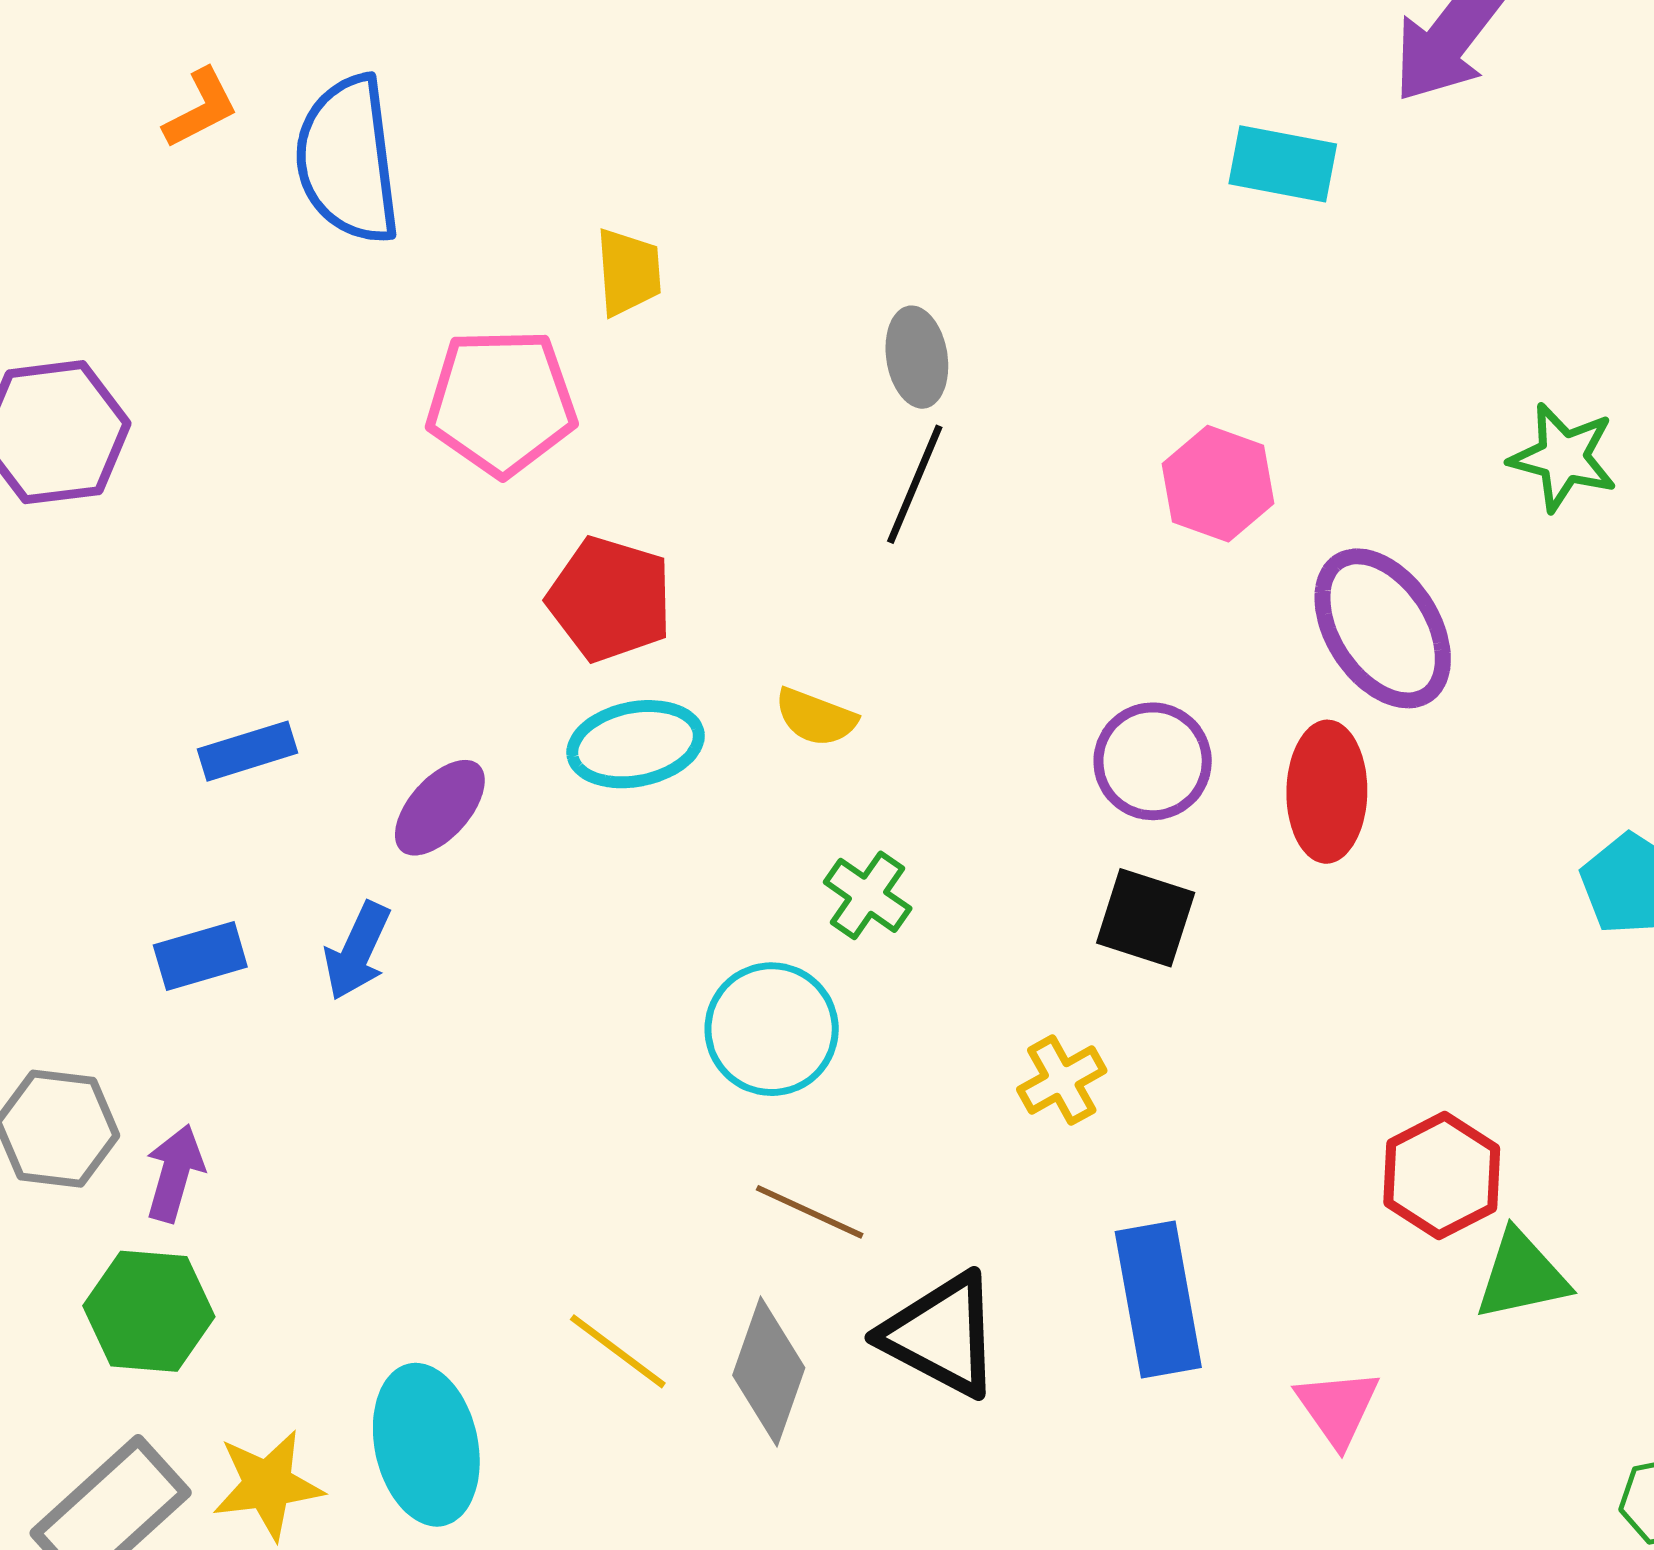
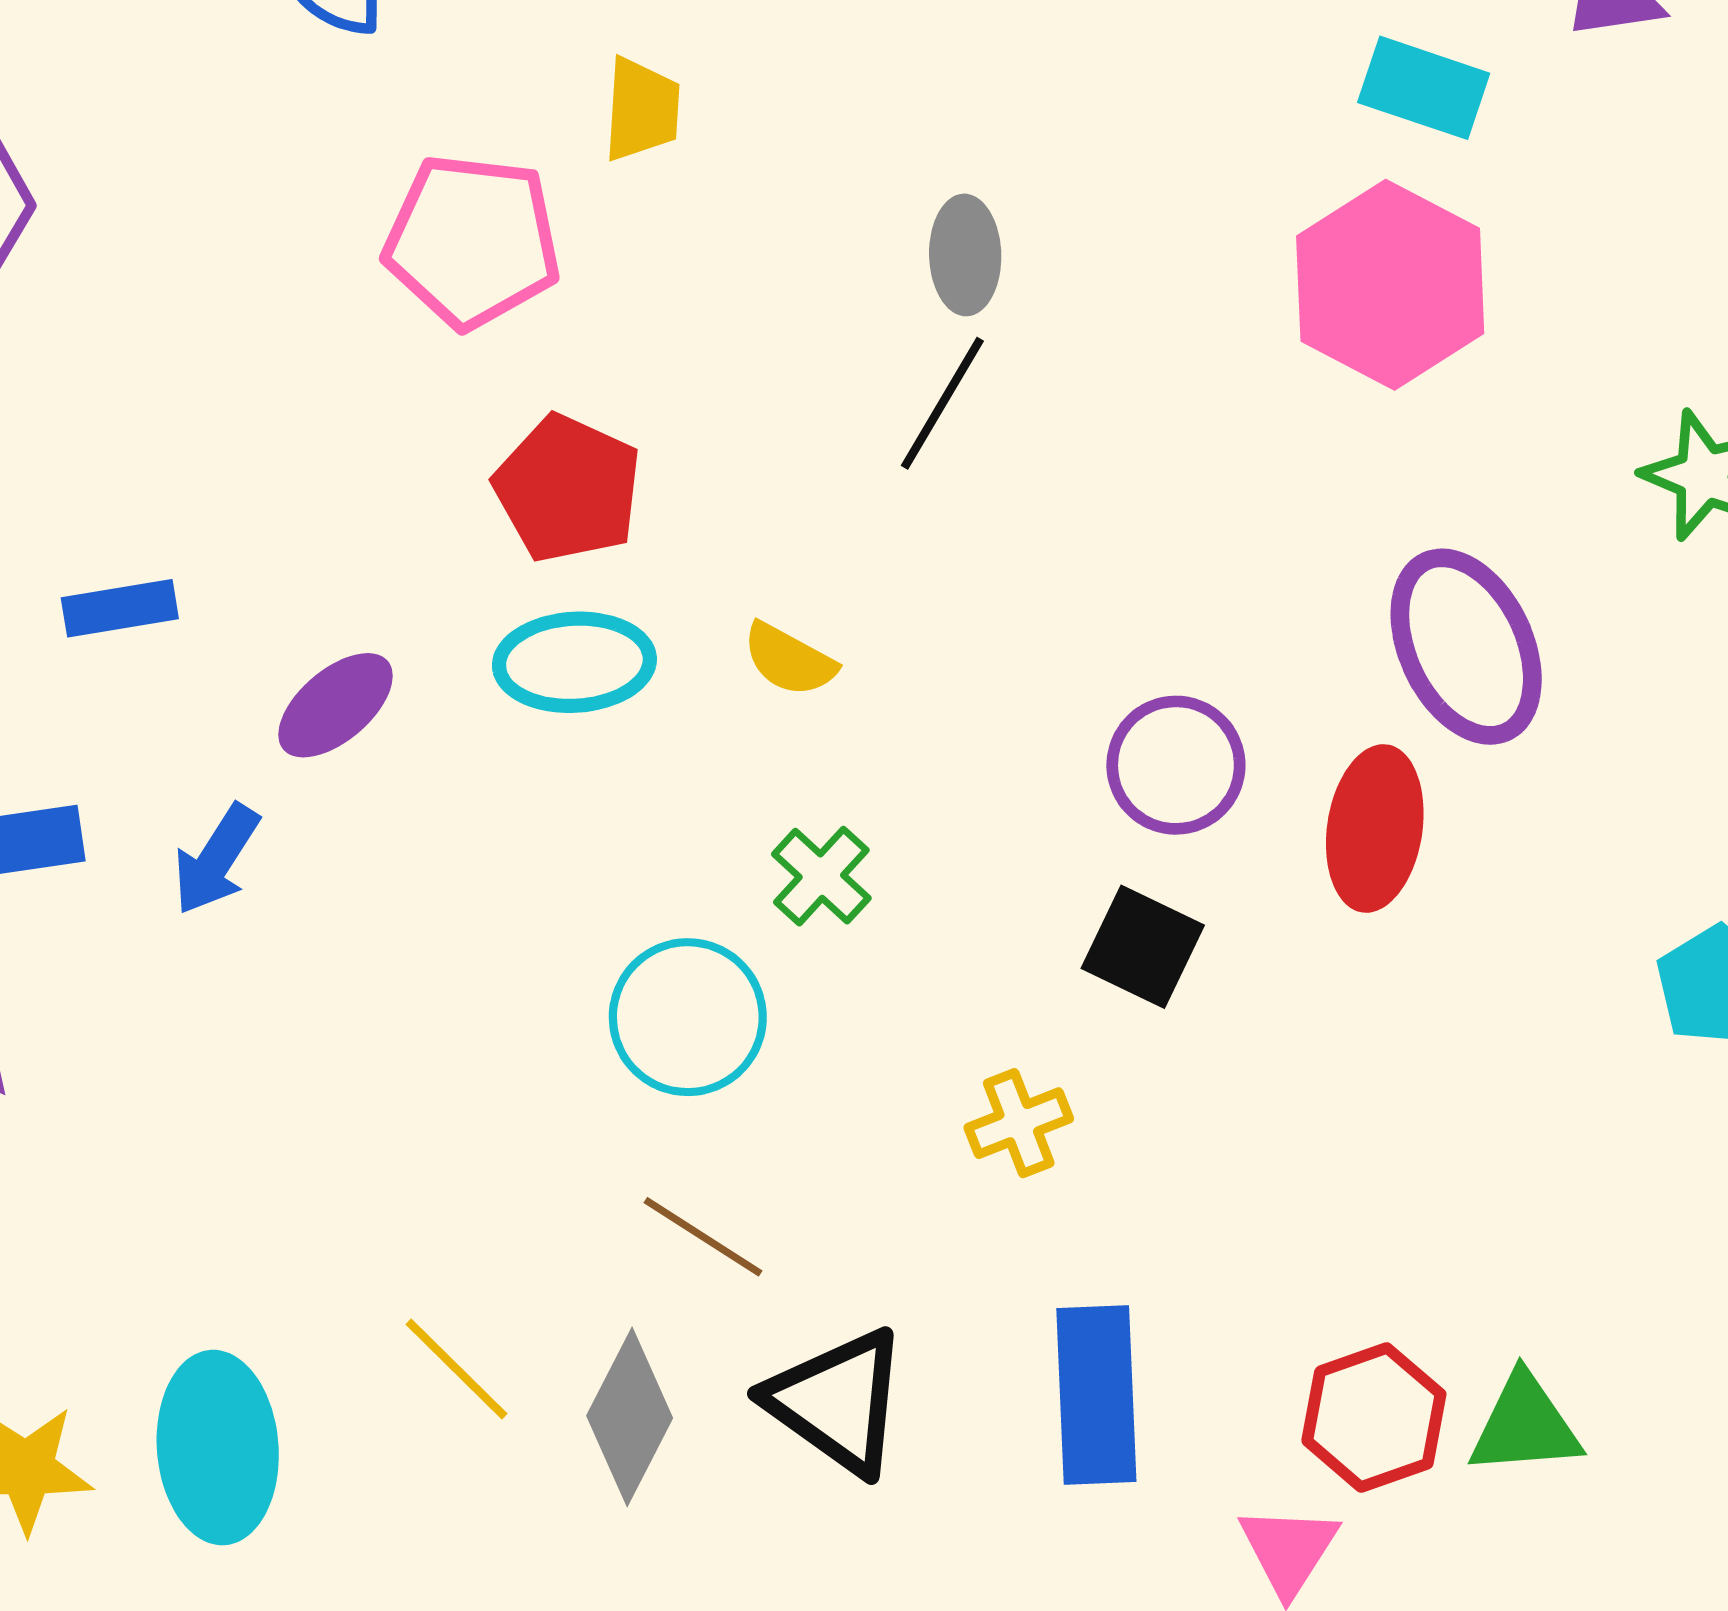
pink hexagon: (1218, 484) -> (1390, 285), moved, size x1.5
red hexagon: (1442, 1176) -> (1374, 1417), moved

